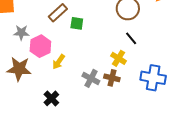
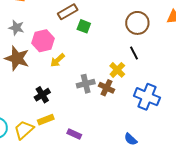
gray star: (21, 33) -> (16, 28), moved
gray cross: (91, 78) -> (86, 84), turned 36

